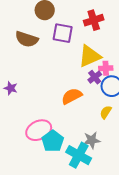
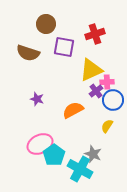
purple star: (11, 88) -> (37, 99), moved
gray star: (92, 140) -> (93, 154), turned 30

